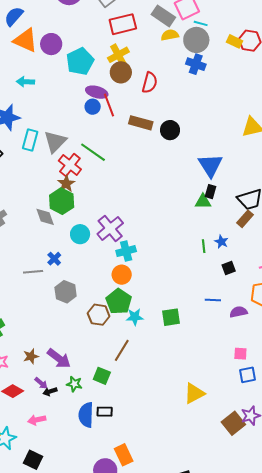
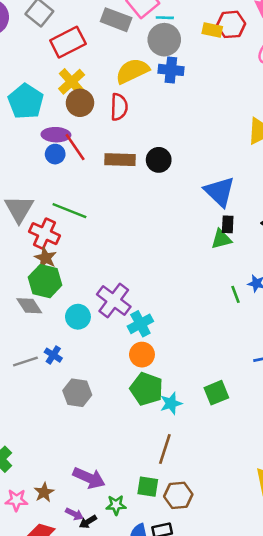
yellow semicircle: (170, 35) -> (132, 71), moved, size x1.5
gray line: (33, 272) -> (25, 362), moved
brown hexagon: (99, 315) -> (178, 495), moved
brown star: (31, 356) -> (44, 492), moved

